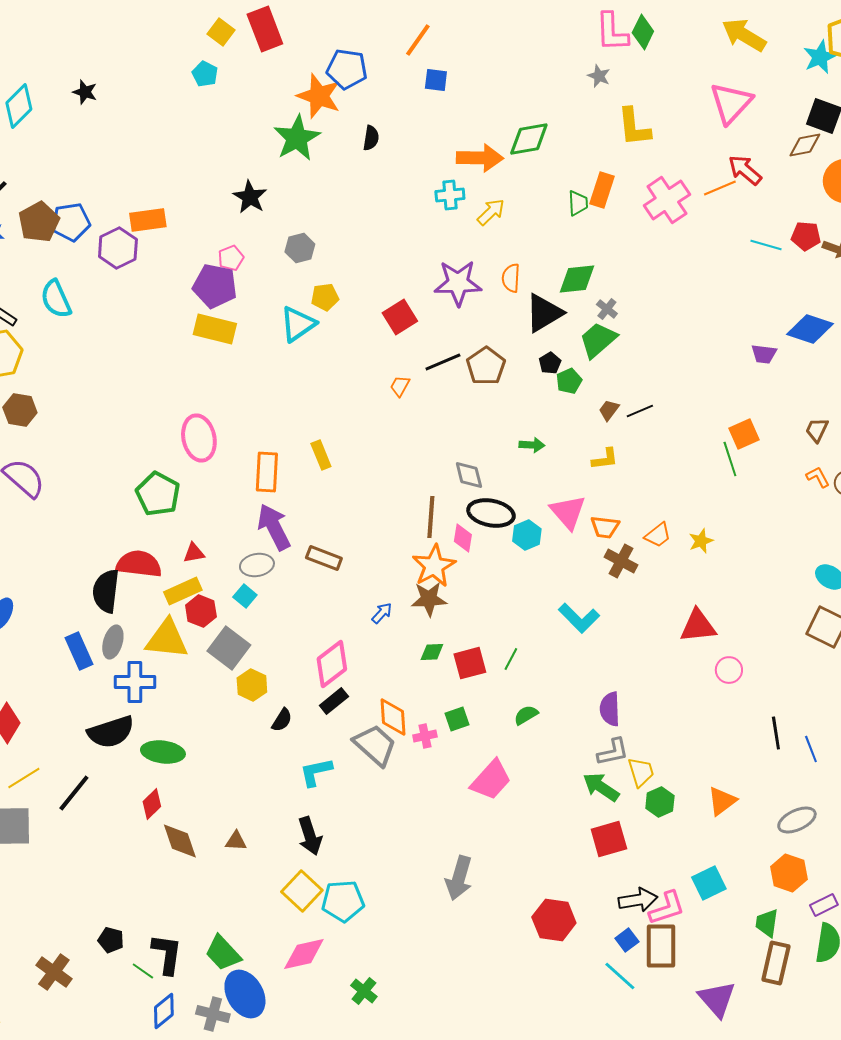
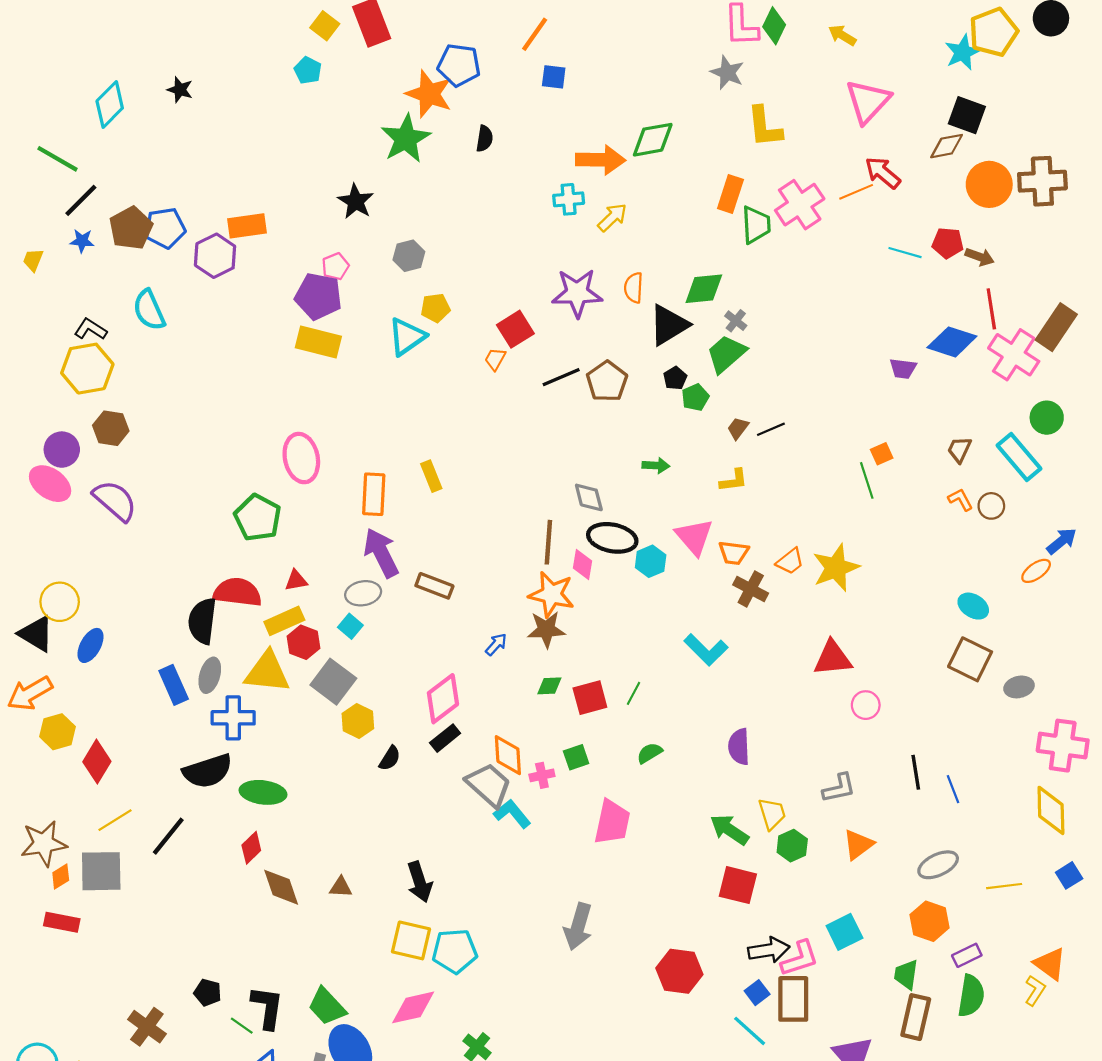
yellow arrow: (744, 35) -> (842, 35), moved, size x0.6
gray star: (599, 76) -> (727, 73), size x1.4
green trapezoid: (578, 203) -> (756, 225), moved, size x1.4
orange trapezoid: (400, 386) -> (495, 359), moved
orange square: (744, 434) -> (882, 454), size x0.7
yellow star: (701, 541) -> (836, 568), size x1.8
orange star: (434, 566) -> (552, 594), turned -30
gray L-shape: (613, 752) -> (839, 788), moved
cyan L-shape: (316, 772) -> (512, 814), moved, turned 63
pink trapezoid: (491, 780) -> (612, 822), turned -30
red square: (609, 839) -> (738, 885), turned 30
yellow square: (302, 891) -> (411, 940), turned -30

